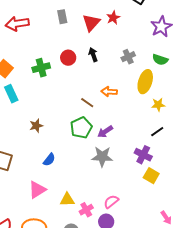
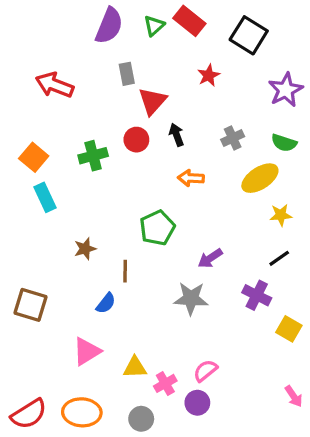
red triangle: (91, 23) -> (152, 101), moved
red arrow: (17, 24) -> (55, 85), turned 30
yellow ellipse: (145, 82) -> (260, 178), turned 40
orange arrow: (109, 92) -> (191, 178), moved
brown line: (87, 103) -> (125, 271), moved, turned 56
green pentagon: (81, 128) -> (157, 228), moved
purple arrow: (105, 132) -> (210, 258), moved
yellow square: (151, 176) -> (289, 329), moved

